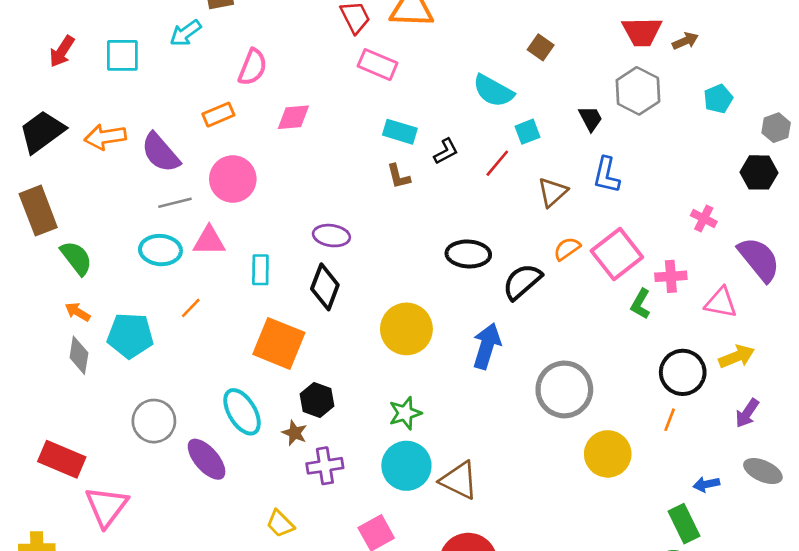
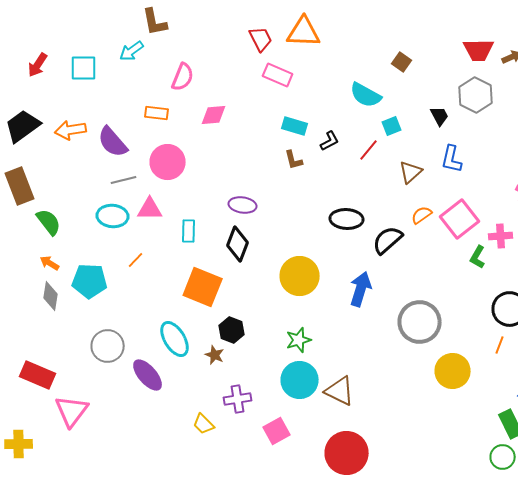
orange rectangle: (218, 115) -> (157, 113), turned 30
purple cross: (325, 466) -> (238, 399), moved

